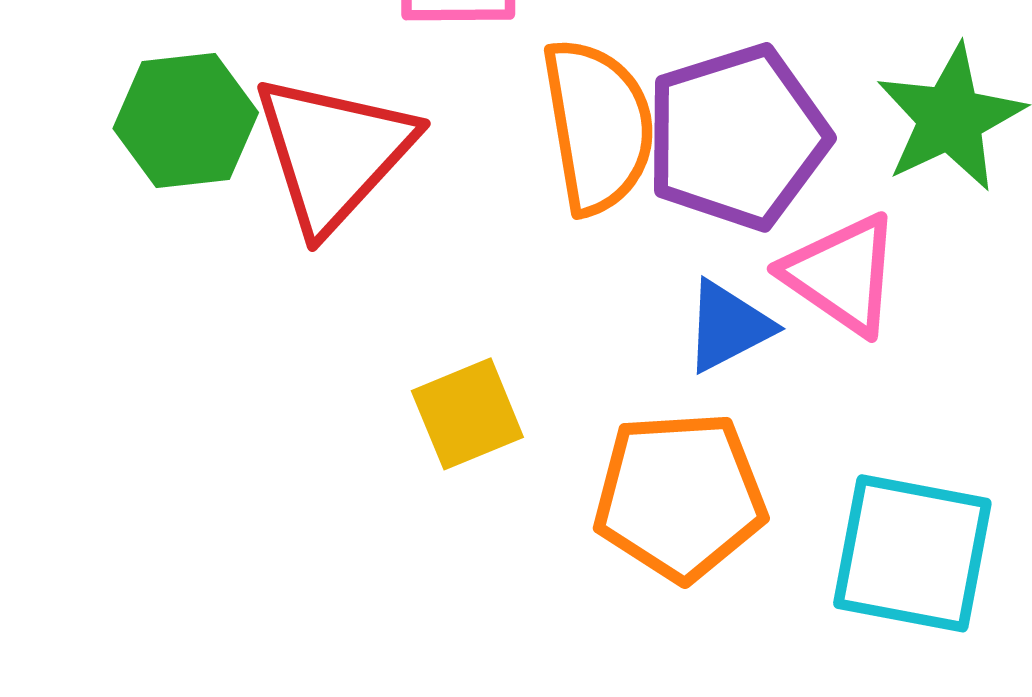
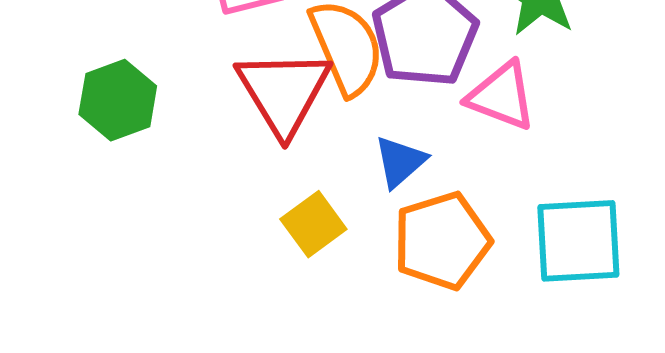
red triangle: (334, 153) -> (284, 92), moved
blue triangle: (728, 326) -> (400, 162), moved

